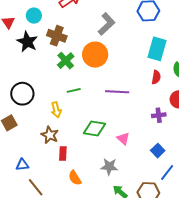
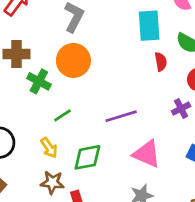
purple line: (117, 92) -> (121, 116), moved
green diamond: (95, 128) -> (87, 157), moved
pink triangle: (123, 139) -> (147, 154), size x1.6

